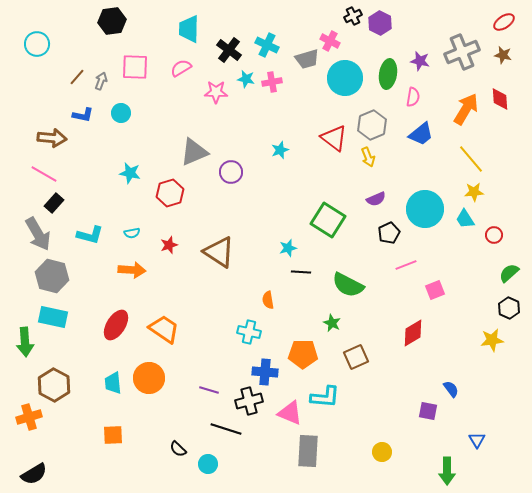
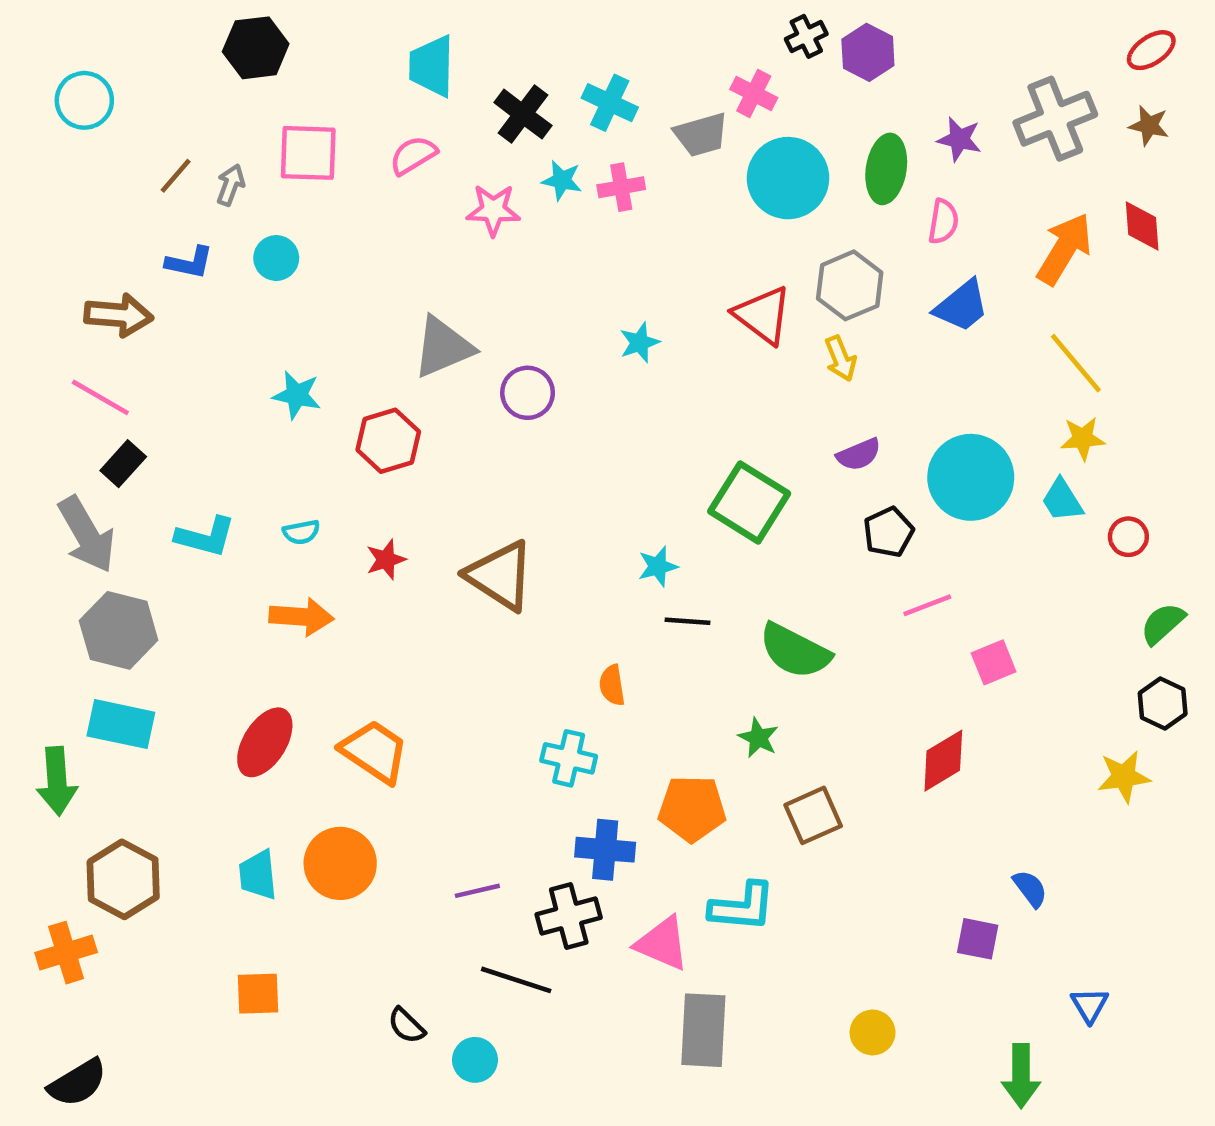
purple line: (209, 390) -> (477, 891), turned -30

